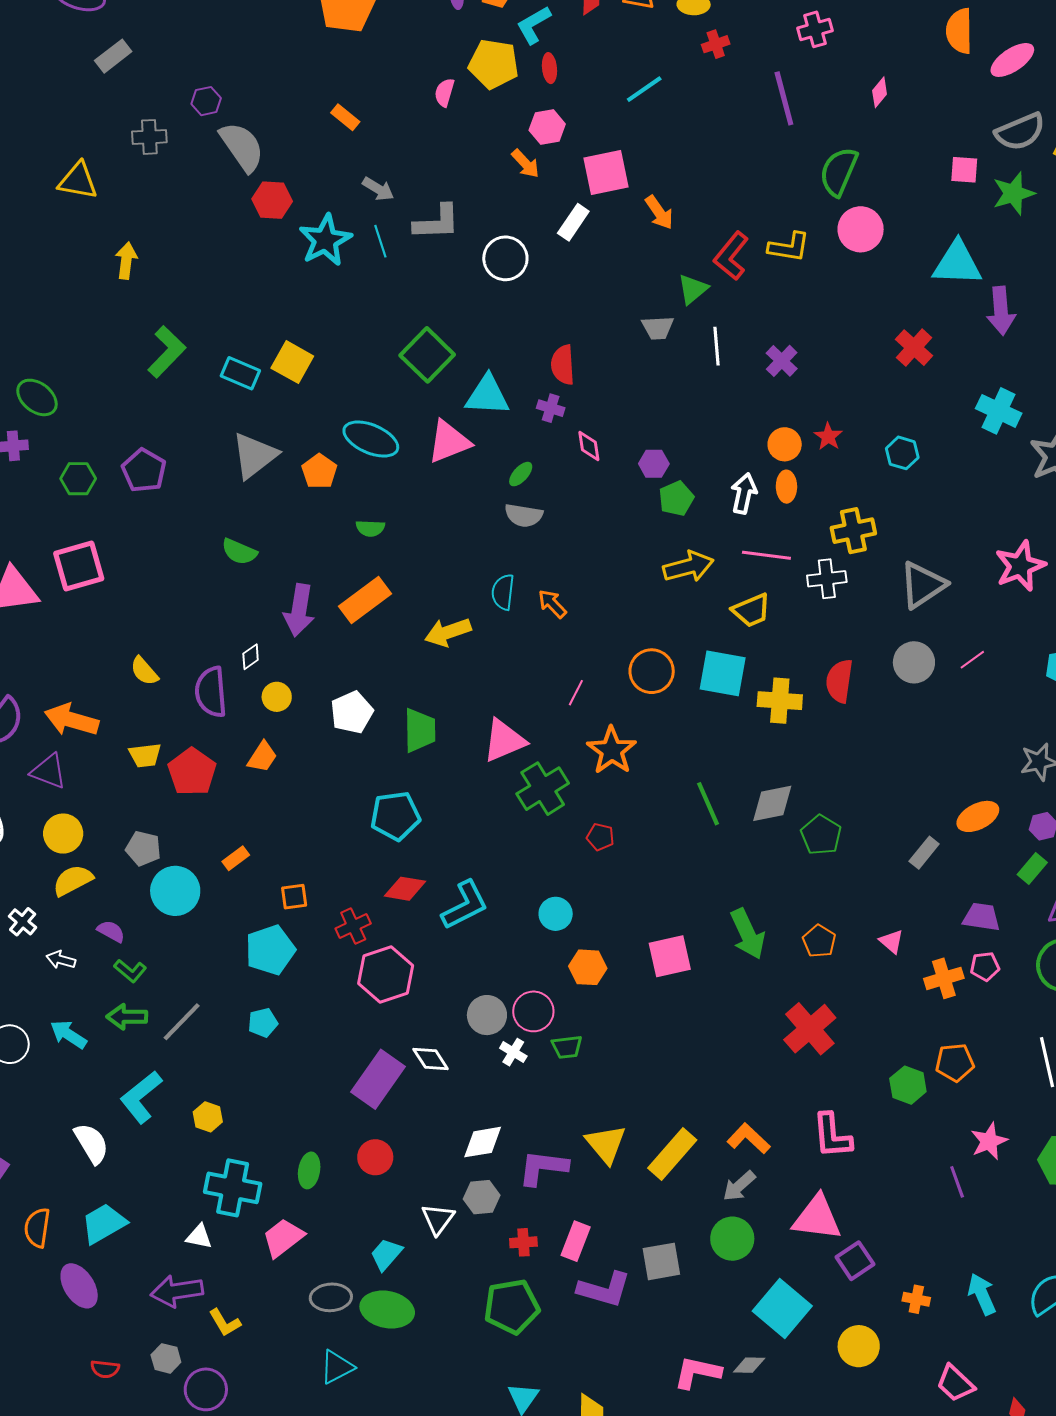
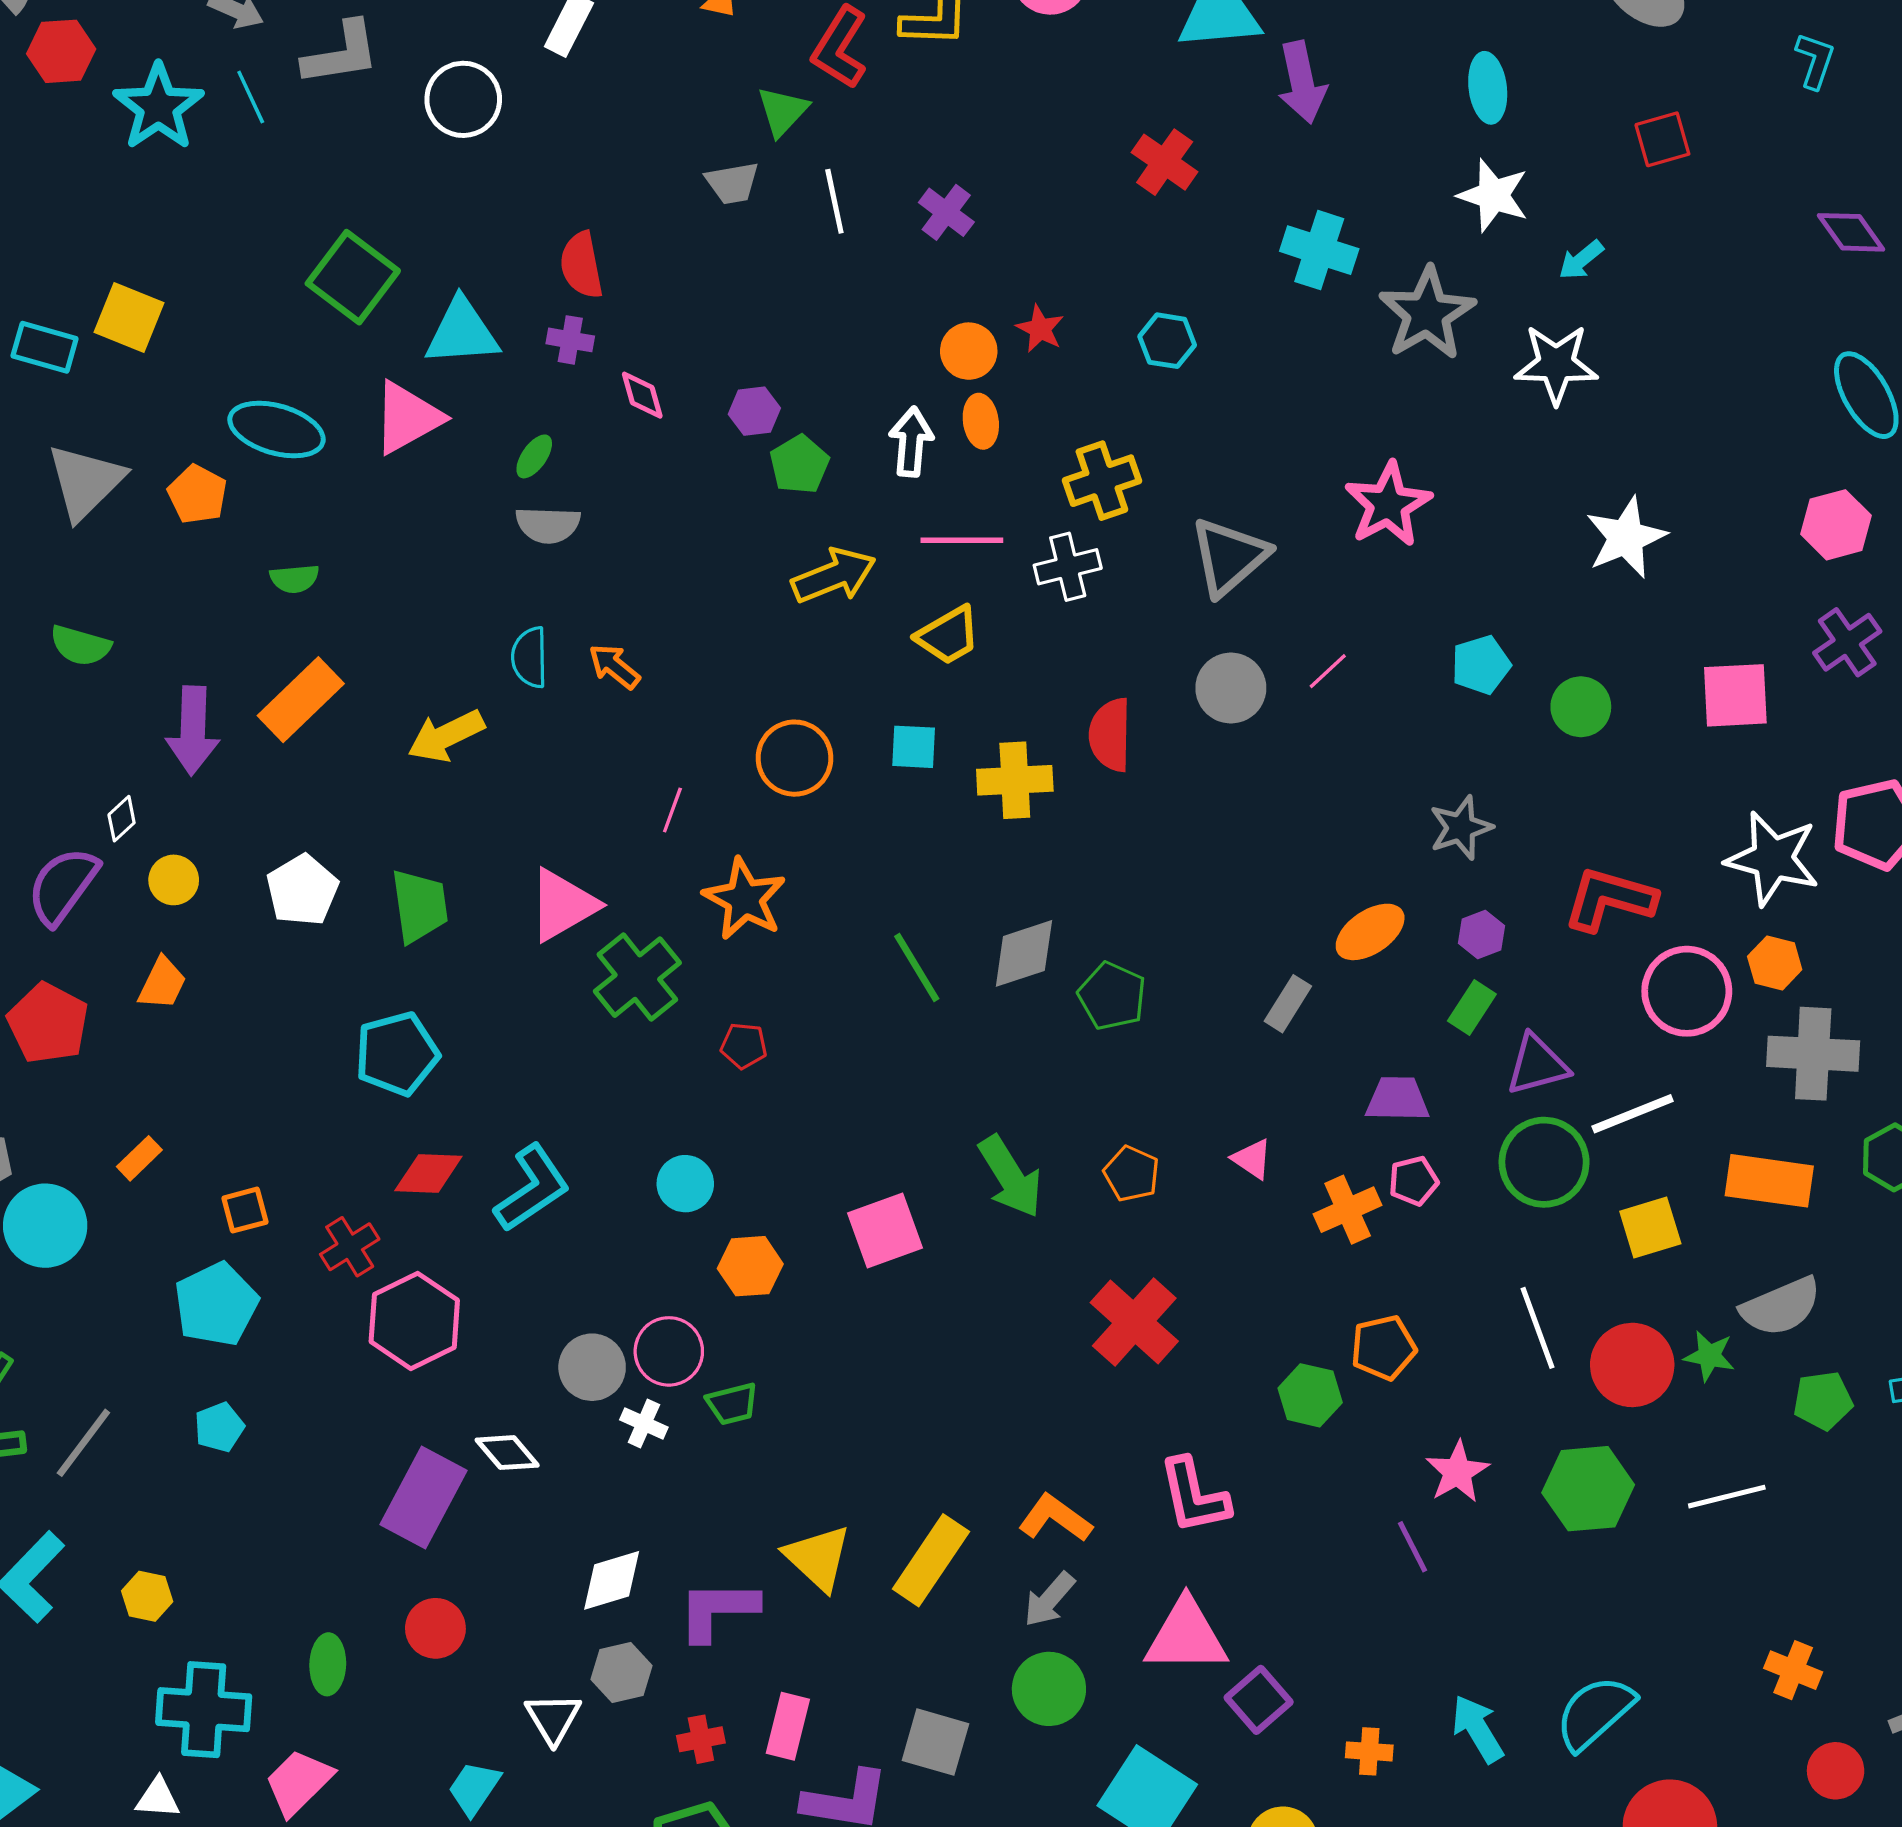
cyan square: (723, 673) -> (914, 747), size x0.6
purple semicircle: (211, 692) -> (63, 886), turned 48
gray square: (661, 1261) -> (935, 1742), turned 33

